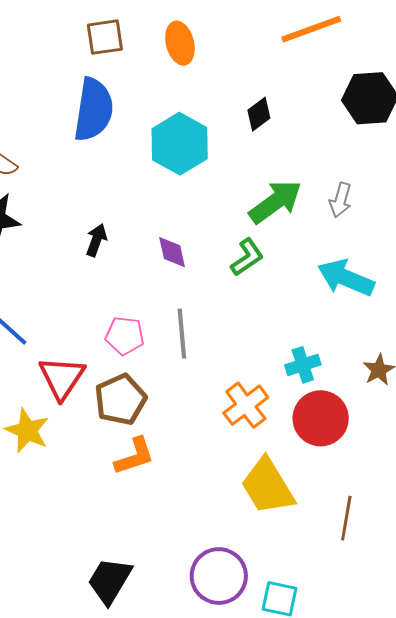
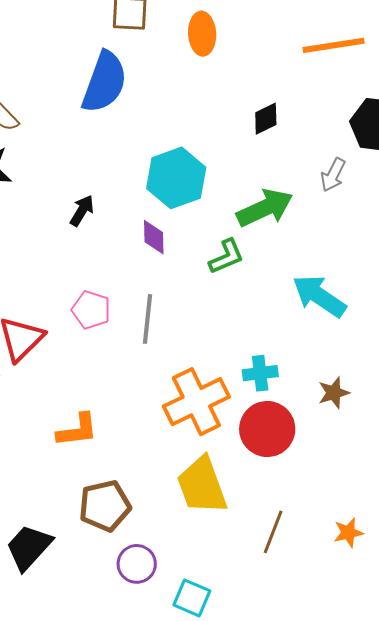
cyan hexagon: (180, 144) -> (176, 178), moved
gray arrow: (341, 200) -> (333, 175), moved
brown pentagon: (120, 399) -> (105, 506), moved
orange cross: (246, 405) -> (196, 402), size x1.4
purple circle: (219, 576) -> (137, 564), size x0.7

